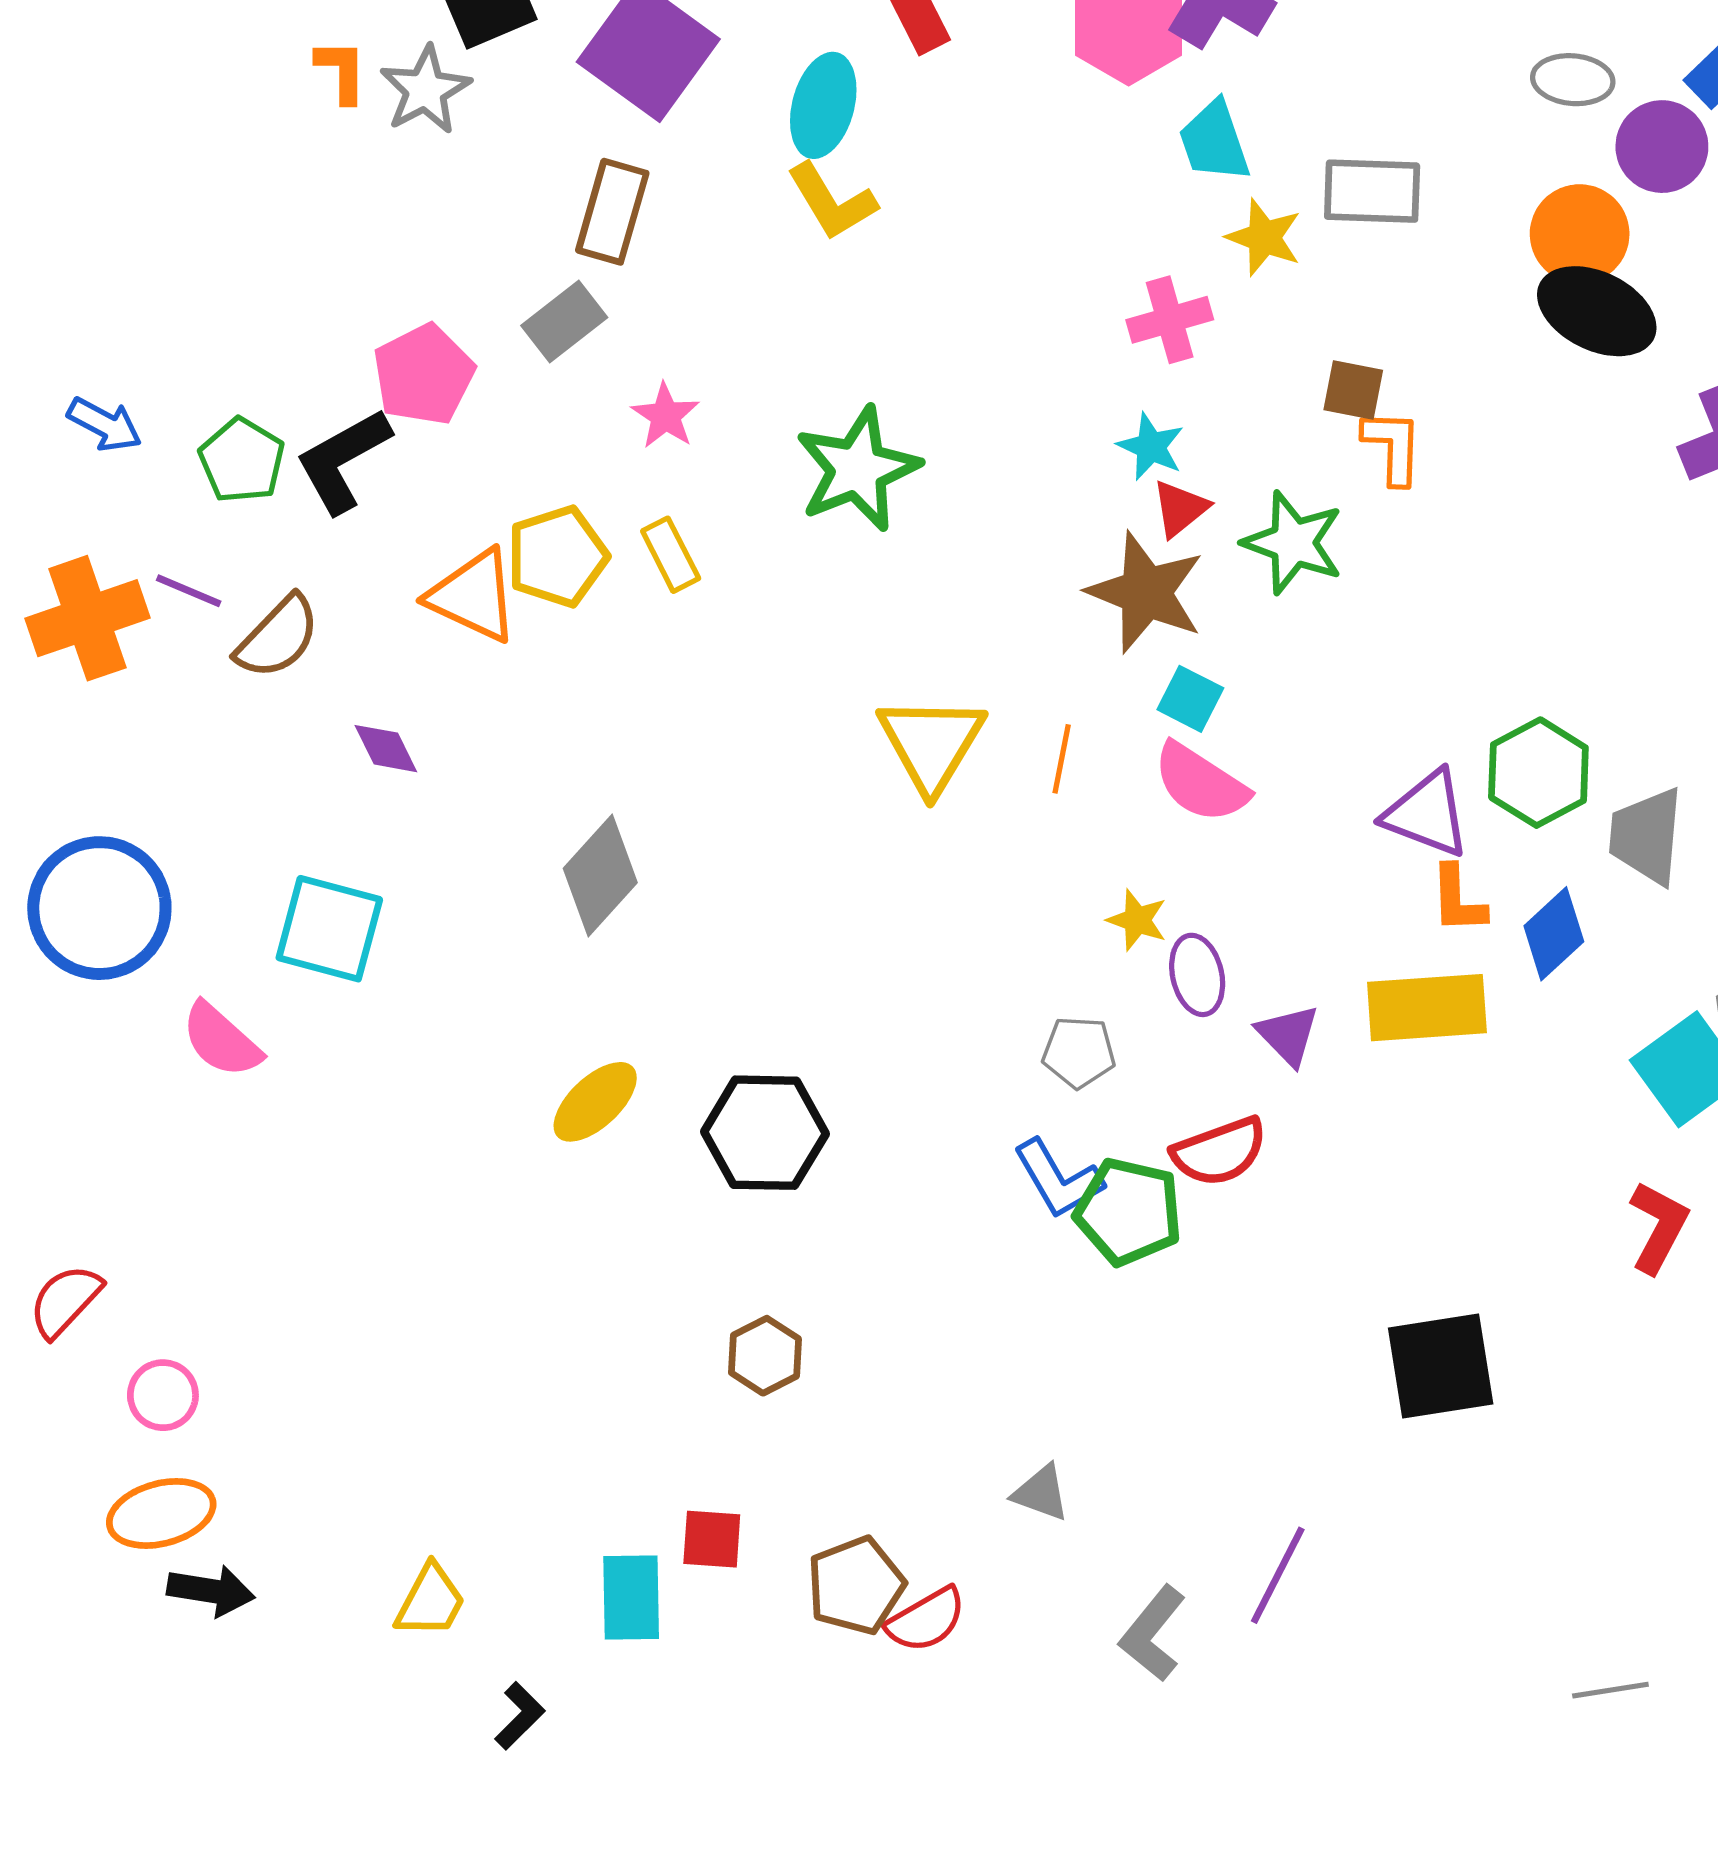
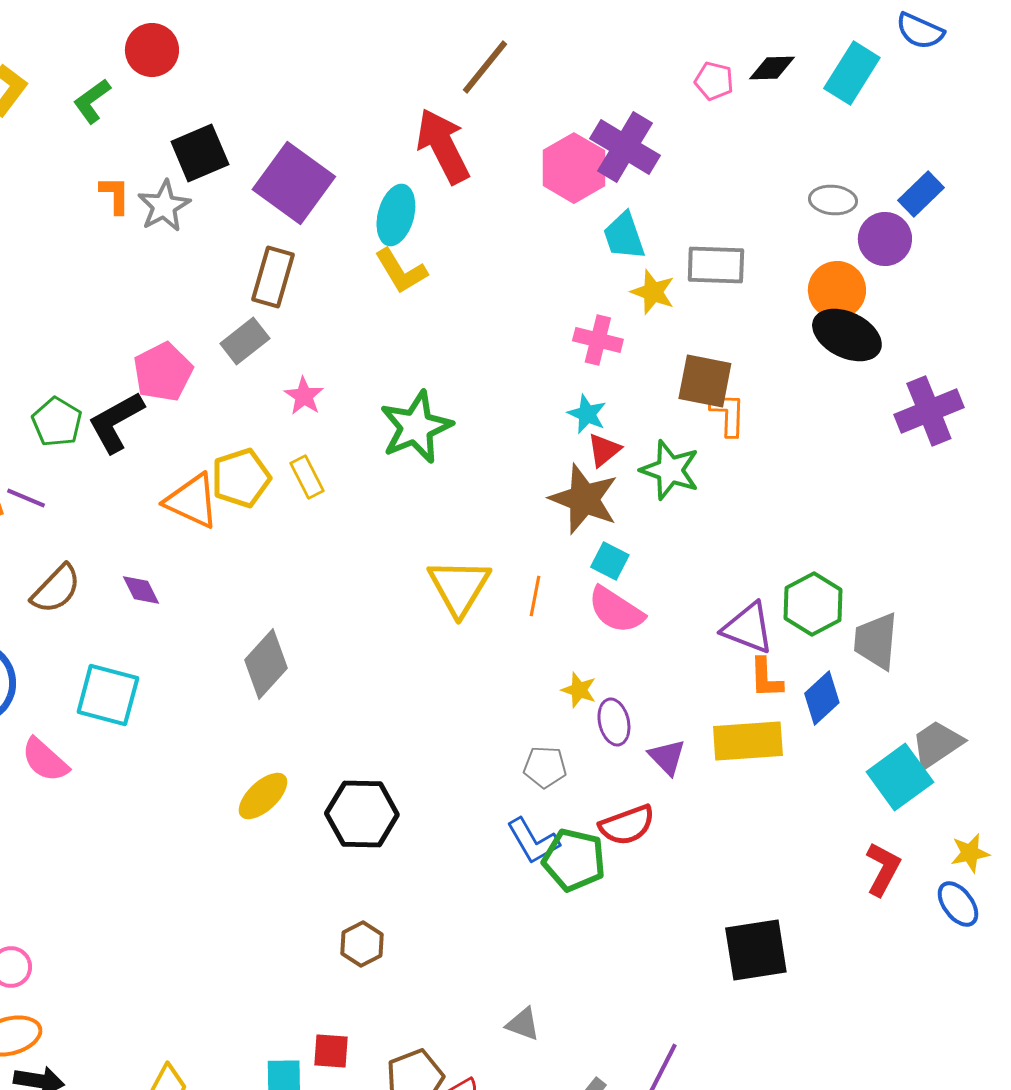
pink cross: (1170, 320) -> (598, 340), turned 30
brown square: (1353, 390) -> (705, 381), size x1.5
brown semicircle: (278, 637) -> (56, 589), moved

